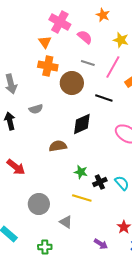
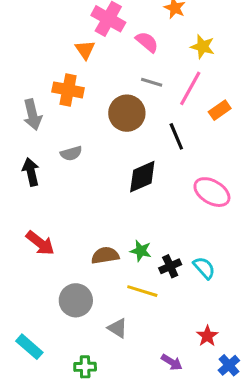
orange cross: (48, 66) -> (68, 90), moved
black line: (104, 98) -> (176, 136), turned 48
brown semicircle: (58, 146) -> (105, 255), moved

